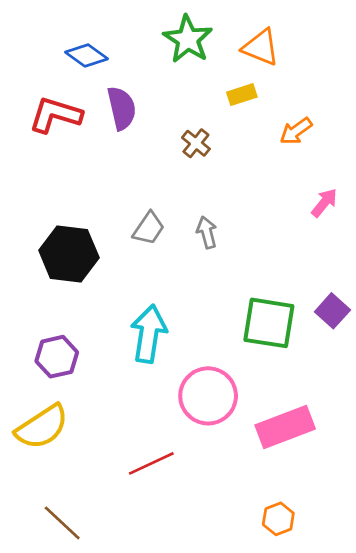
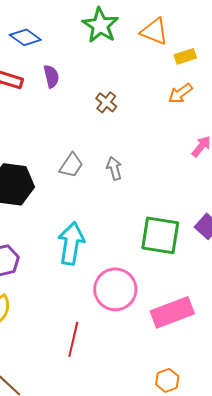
yellow rectangle: (242, 95) -> (185, 56), moved
purple semicircle: (122, 108) -> (51, 76), size x0.7
red line: (151, 463) -> (73, 339), turned -52

